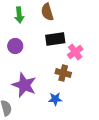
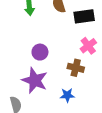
black rectangle: (55, 39) -> (84, 16), moved
purple circle: (15, 46) -> (40, 52), moved

